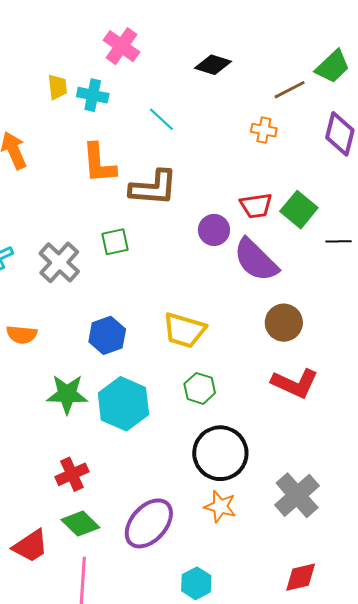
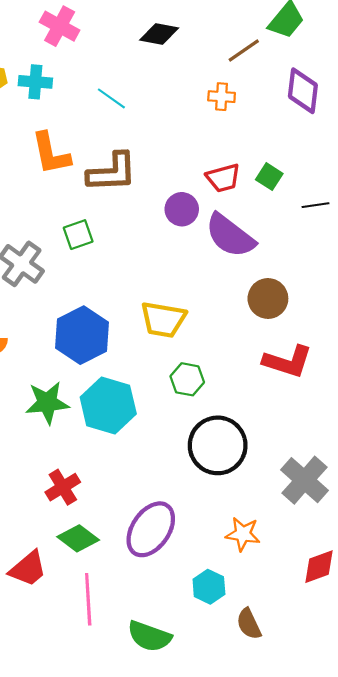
green square: (299, 210) -> (269, 177), size x0.7
blue hexagon: (107, 335) -> (82, 335), size x1.4
orange star: (220, 507) -> (243, 534), moved

